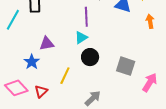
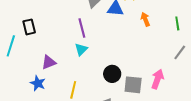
black circle: (90, 57) -> (112, 74), moved
gray square: (126, 66) -> (133, 85), moved

